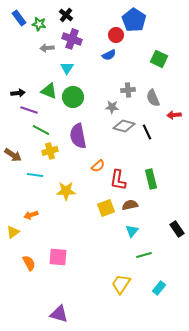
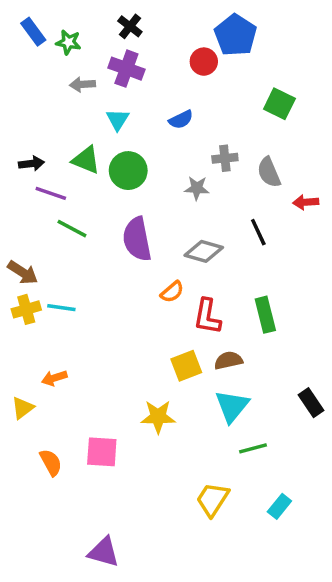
black cross: (66, 15) -> (130, 26), moved
blue semicircle: (109, 55) -> (181, 120), moved
gray diamond: (124, 126) -> (204, 251), moved
yellow cross: (50, 151) -> (26, 309), moved
yellow star: (66, 191) -> (158, 417), moved
cyan triangle: (132, 231) -> (232, 406), size x1.5

